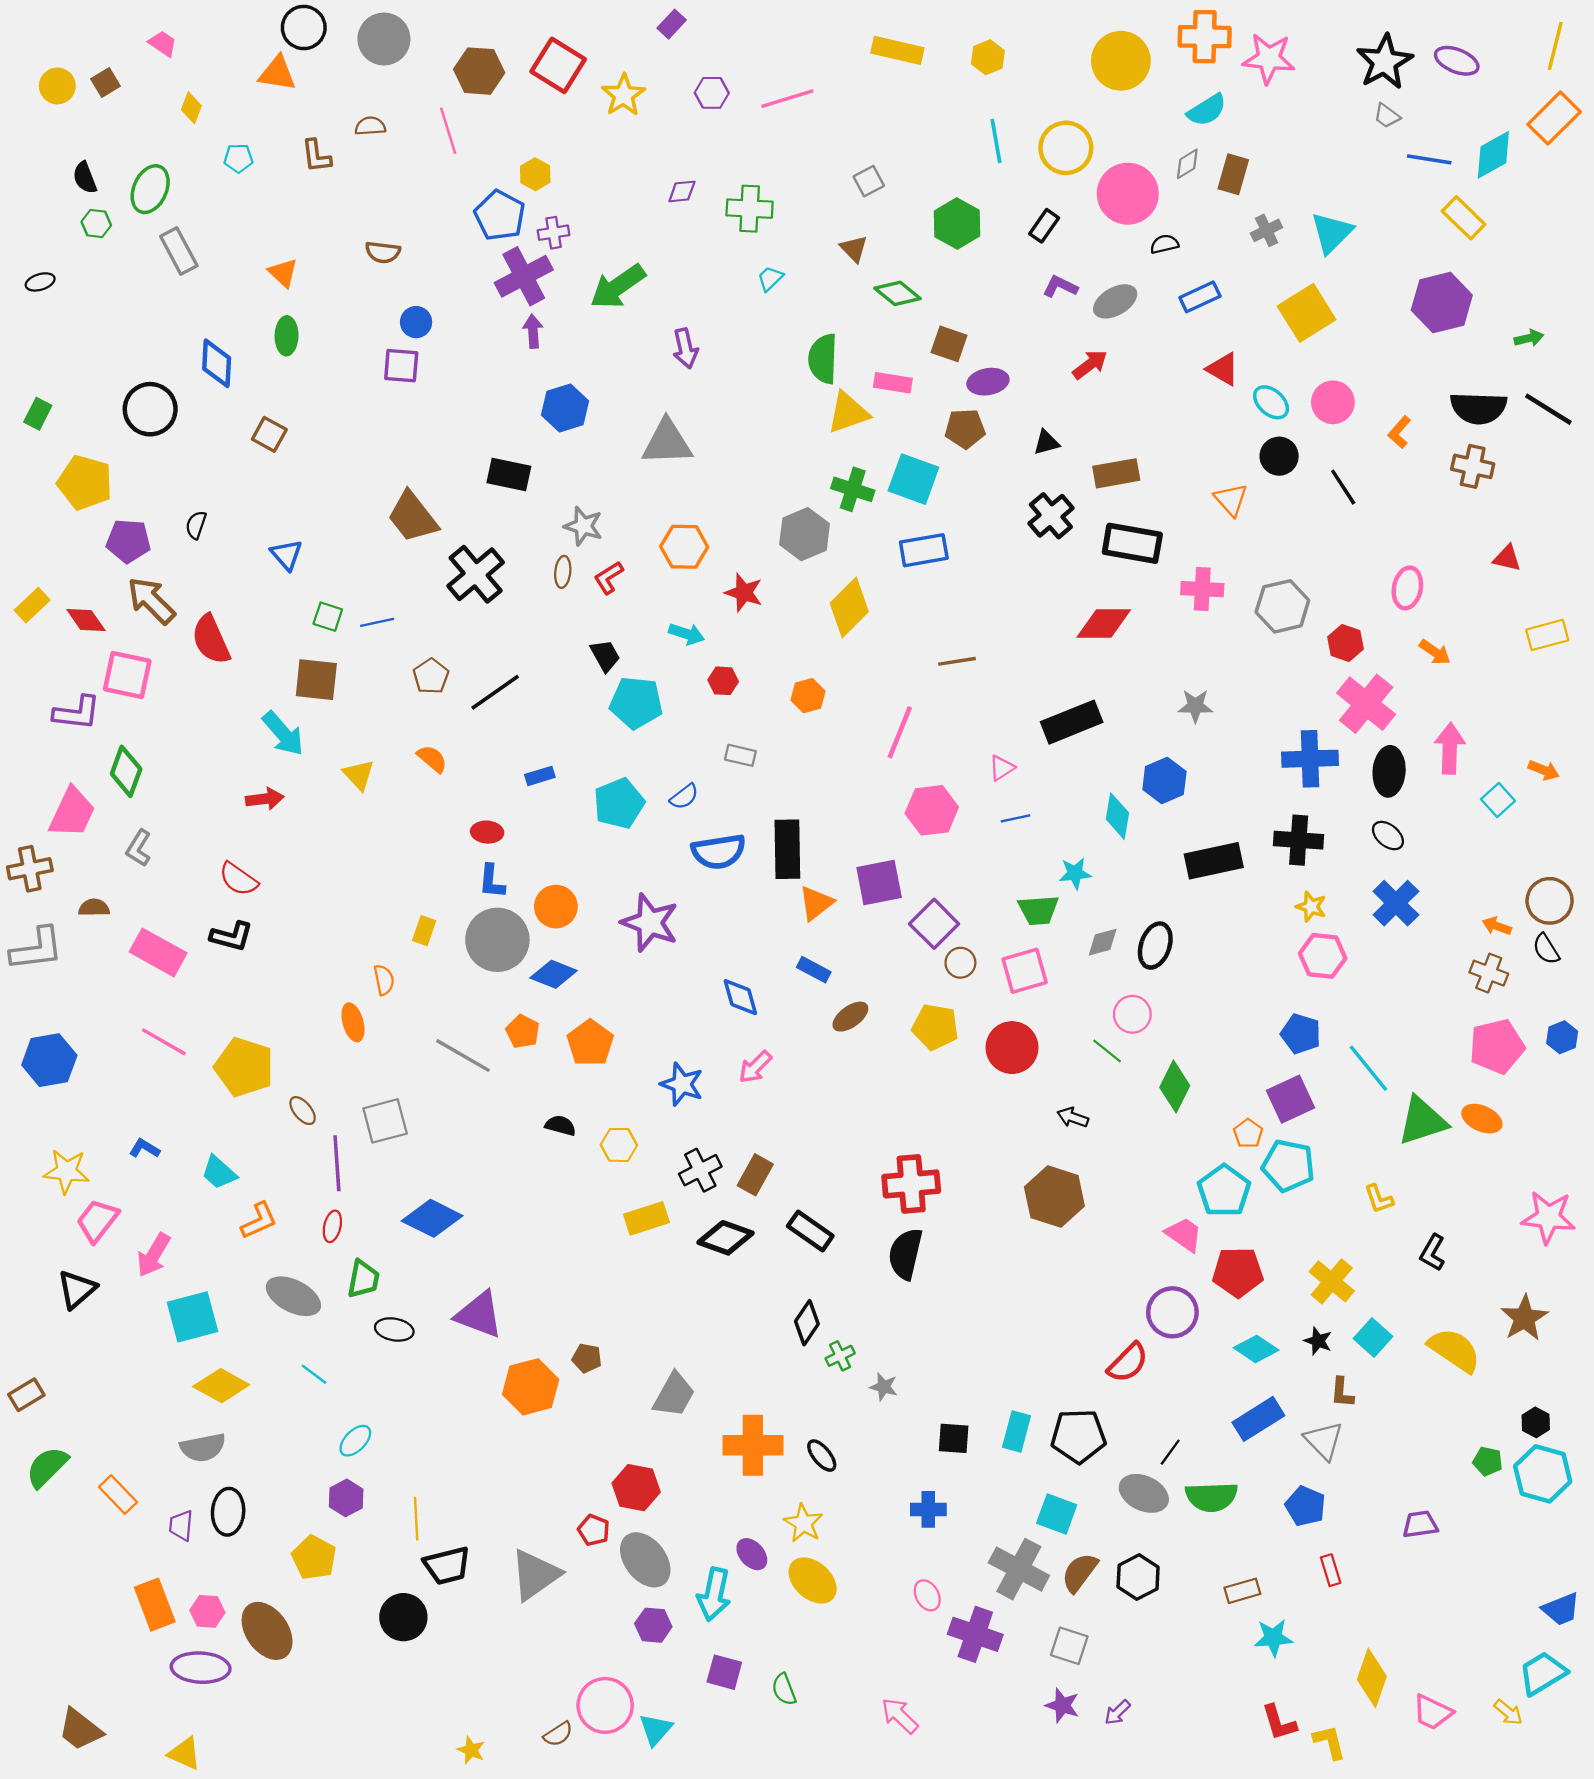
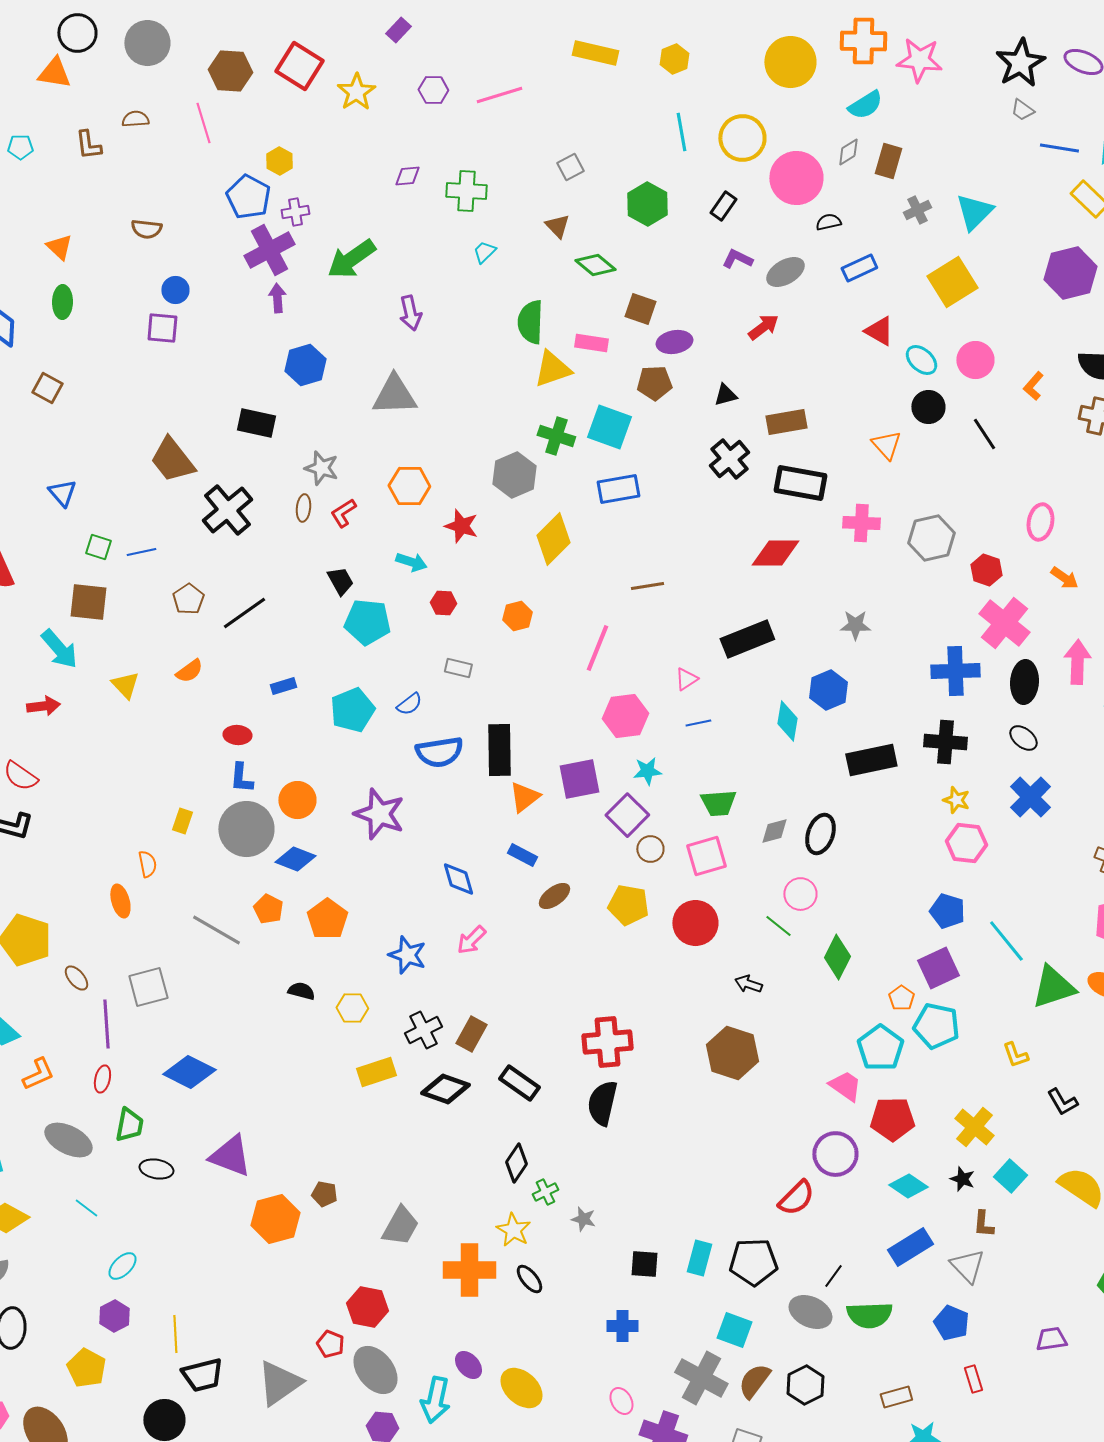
orange semicircle: (432, 759) -> (189, 671), turned 104
cyan star: (1075, 873) -> (647, 771), moved
black L-shape: (1433, 1253) -> (1062, 1102), turned -60
yellow star: (803, 1523) -> (513, 1230), moved

